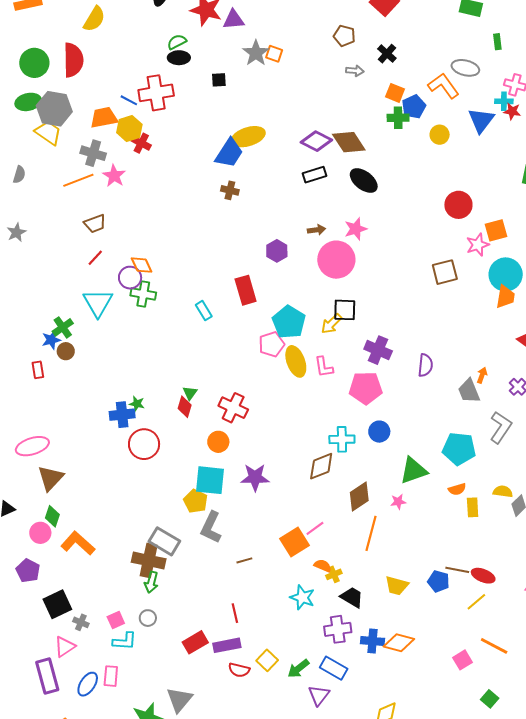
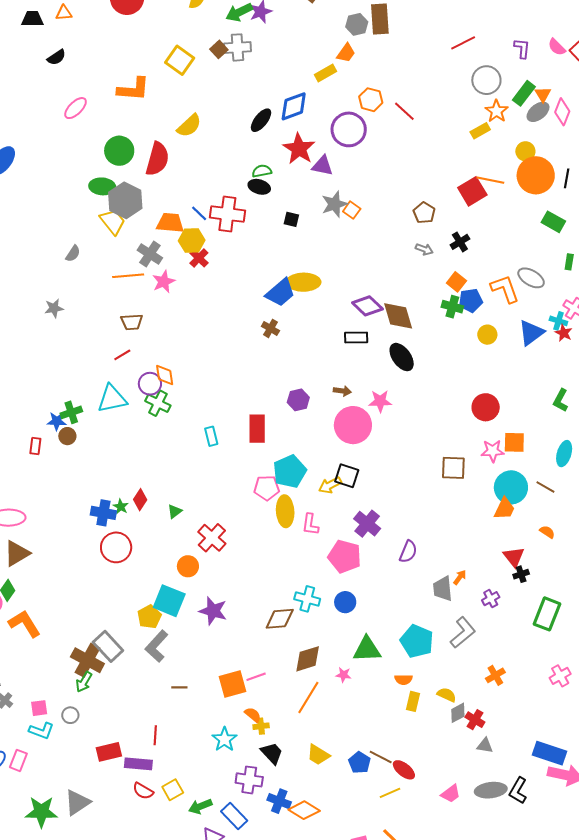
cyan triangle: (98, 303) -> (112, 399), turned 32
red diamond: (185, 407) -> (140, 500), moved

